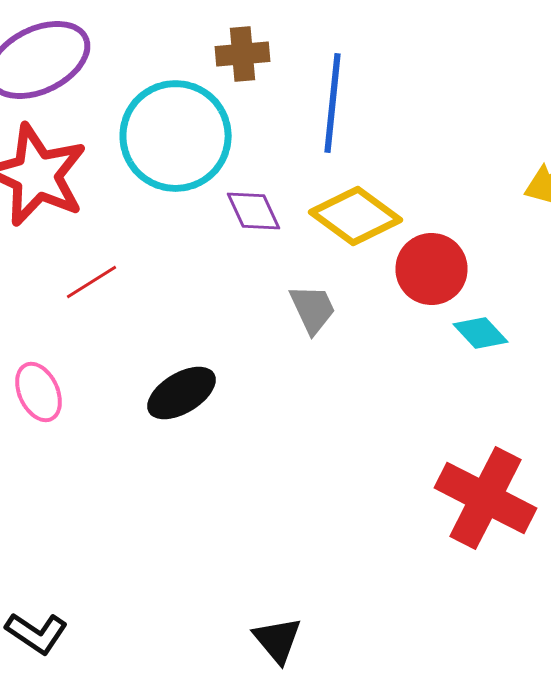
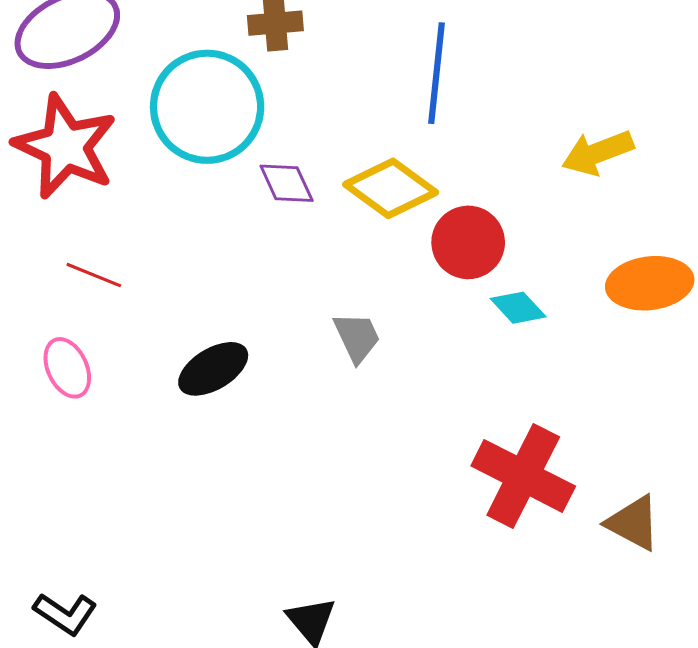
blue line: (332, 103) -> (437, 73), moved
red line: (92, 282) -> (94, 275), moved, turned 54
gray trapezoid: (312, 309) -> (357, 337), moved

